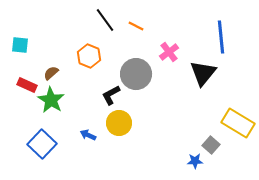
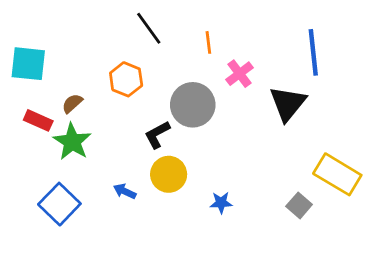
orange line: (136, 26) -> (208, 42), moved, turned 56
cyan square: (20, 45) -> (28, 64), size x1.5
blue star: (195, 161) -> (221, 203), moved

